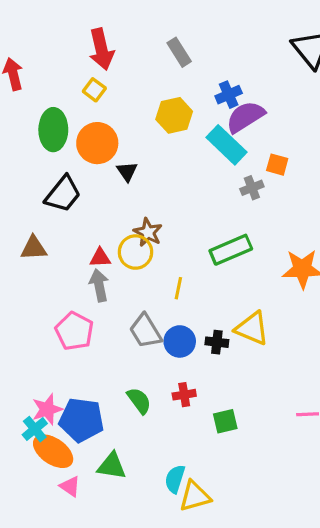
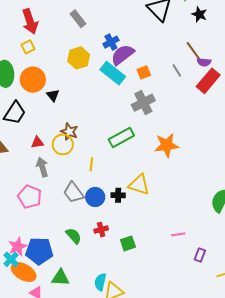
yellow square: (94, 90) -> (28, 47), turned 32
orange square: (277, 165) -> (144, 72), moved, turned -32
gray cross: (252, 188) -> (143, 103), moved, size x1.6
red triangle: (100, 258) -> (37, 142), moved

